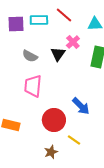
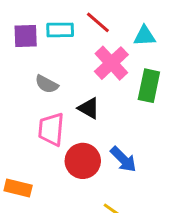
pink cross: (73, 42) -> (111, 63), size x1.6
black triangle: (58, 54) -> (89, 108), moved, turned -35
red circle: (54, 120) -> (83, 161), moved

